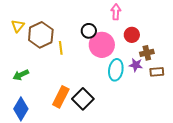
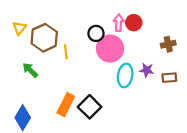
pink arrow: (116, 12) -> (119, 23), moved
red circle: (132, 35) -> (134, 23), moved
brown cross: (147, 53) -> (168, 44), moved
green arrow: (21, 75) -> (30, 70), moved, turned 70

